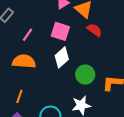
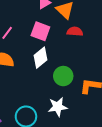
red semicircle: (94, 30) -> (75, 32), turned -35

